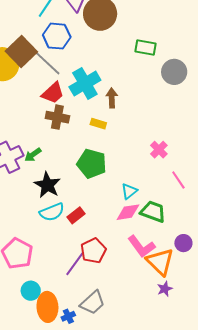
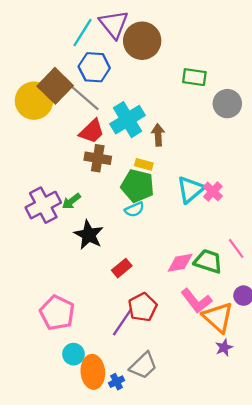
green pentagon: (92, 164) -> (137, 186), moved
pink line: (178, 180) -> (236, 248), moved
cyan triangle: (129, 191) -> (190, 190), moved, size x1.5
cyan semicircle: (52, 212) -> (134, 209), moved, size x0.7

